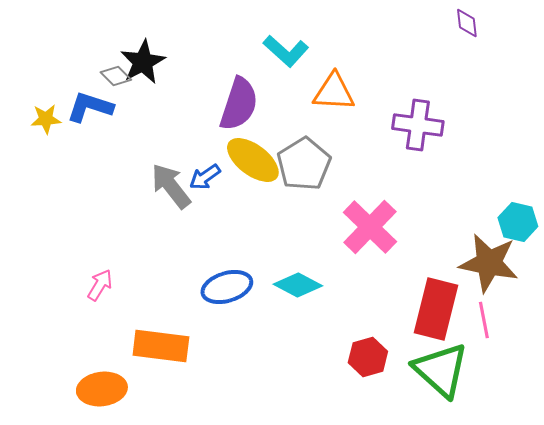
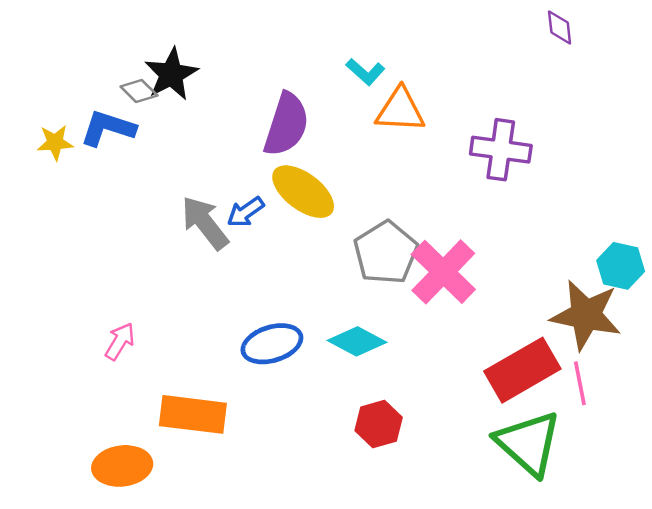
cyan L-shape: (286, 51) -> (365, 72), moved, size x0.7
gray pentagon: (304, 164) -> (386, 253), moved
red rectangle: (436, 309) -> (522, 370), turned 46
red hexagon: (368, 357) -> (379, 424), moved

